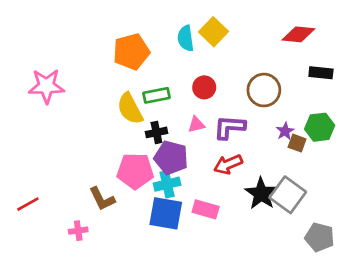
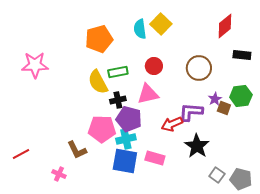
red diamond: (298, 34) -> (225, 26), turned -45
pink triangle: (196, 125) -> (148, 94), size x1.6
purple L-shape: (229, 127) -> (191, 112), moved
gray square: (288, 195) -> (217, 175), moved, size x0.6
pink cross: (78, 231) -> (59, 174), turned 32

